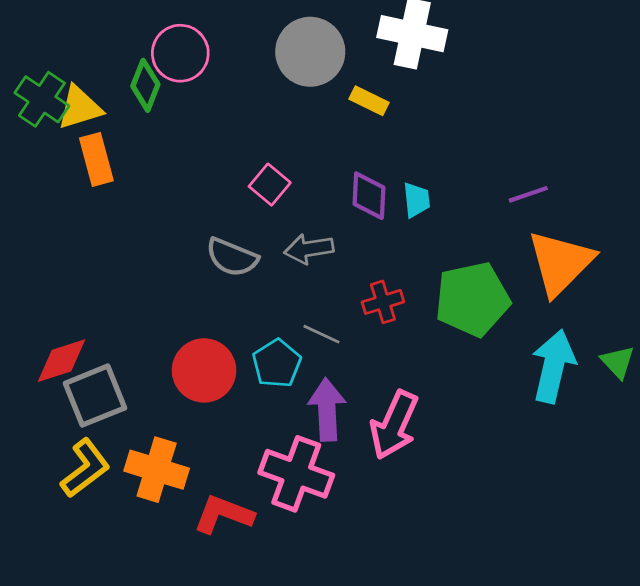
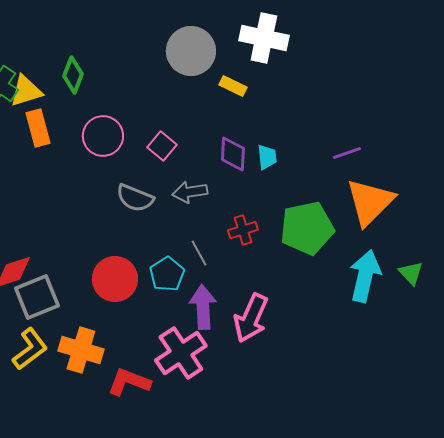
pink circle: (180, 53) -> (103, 136), moved
gray line: (321, 334) -> (199, 253), turned 36
pink cross: (296, 474) -> (181, 353), turned 36

